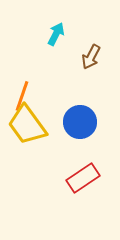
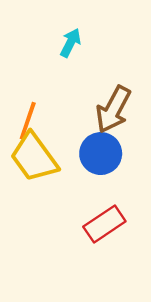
brown arrow: (91, 57) -> (113, 109), moved, size x1.5

